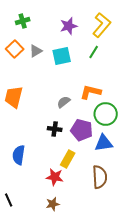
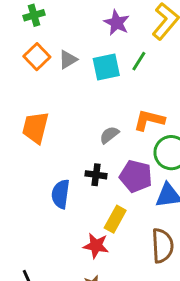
green cross: (23, 21) -> (34, 15), moved
purple star: (69, 26) -> (117, 23), turned -30
green line: (94, 52) -> (139, 61), moved
blue semicircle: (19, 155) -> (61, 194), moved

